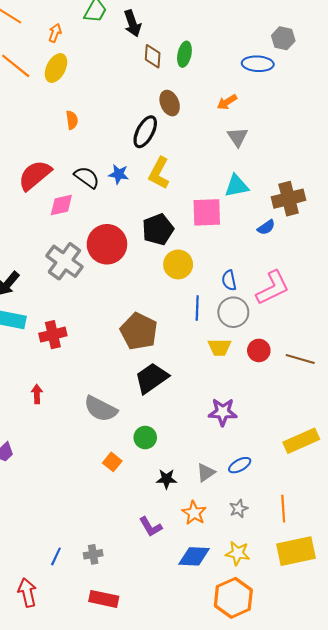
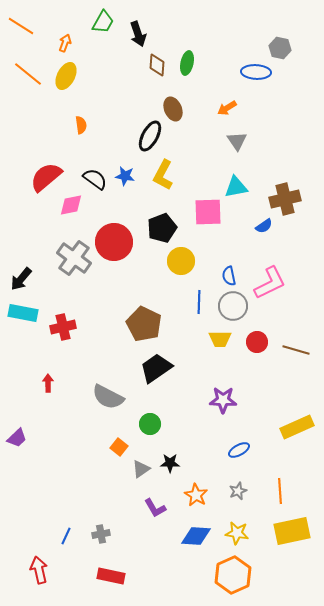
gray triangle: (206, 473) -> (141, 469), moved

